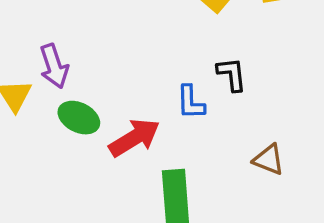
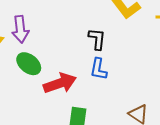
black L-shape: (232, 74) -> (97, 39), moved

